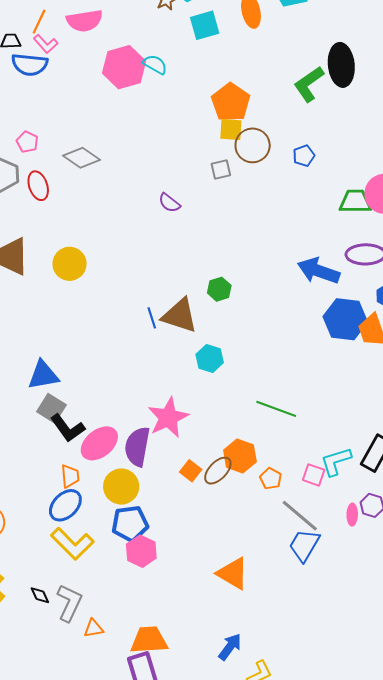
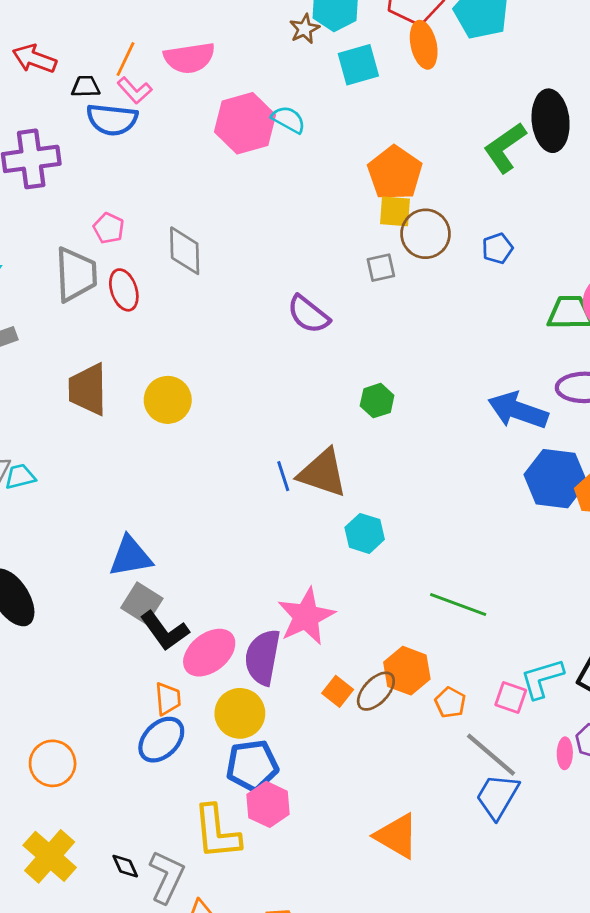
gray diamond: (81, 158) -> (185, 251), turned 54
purple semicircle: (169, 203) -> (308, 314), size x1.4
green hexagon: (219, 289) -> (377, 401), moved
yellow L-shape: (72, 544) -> (217, 832), moved, turned 39

